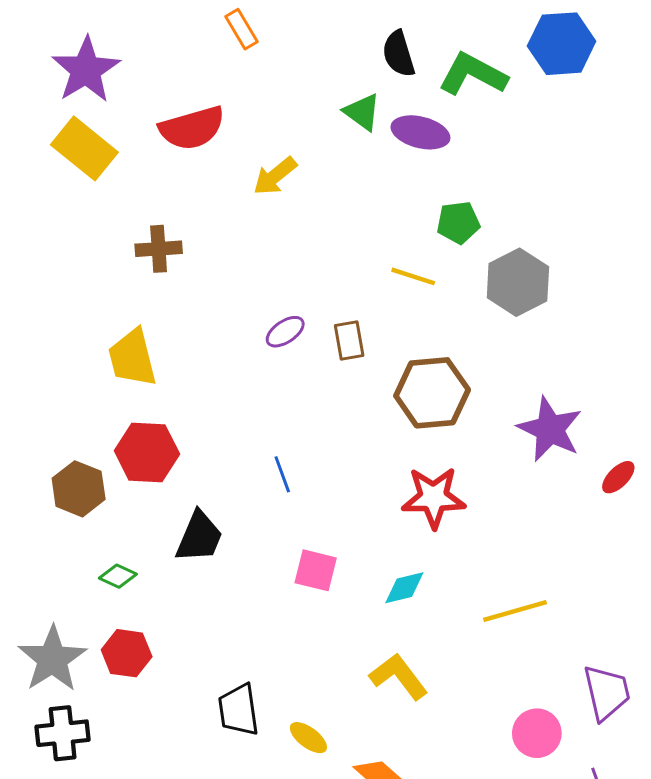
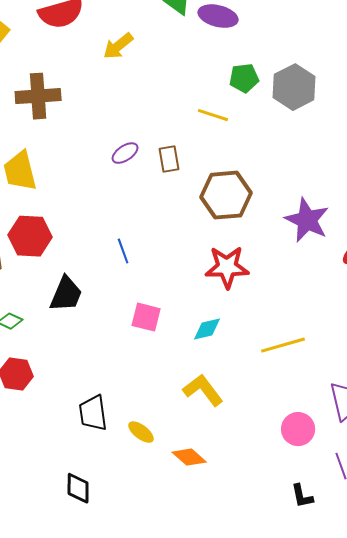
brown cross: (159, 249) -> (38, 96), size x1.4
gray hexagon: (518, 282) -> (294, 87), moved

